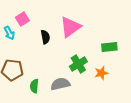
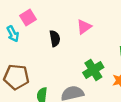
pink triangle: (70, 27) -> (84, 27), size x0.6

